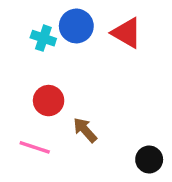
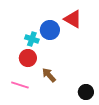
blue circle: (76, 26) -> (50, 30), moved
cyan cross: (43, 38) -> (32, 39), moved

